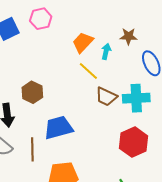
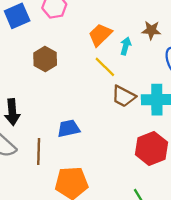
brown hexagon: (32, 92) -> (45, 59), moved
blue trapezoid: (58, 128) -> (69, 128), size x0.7

